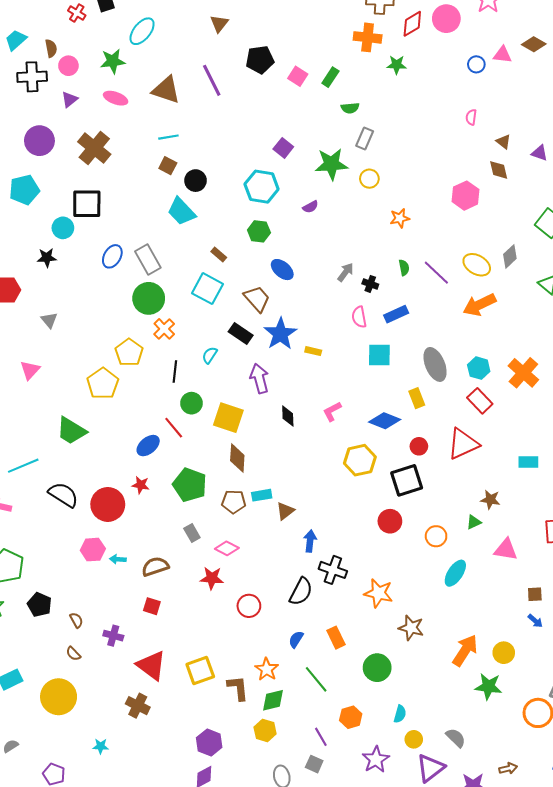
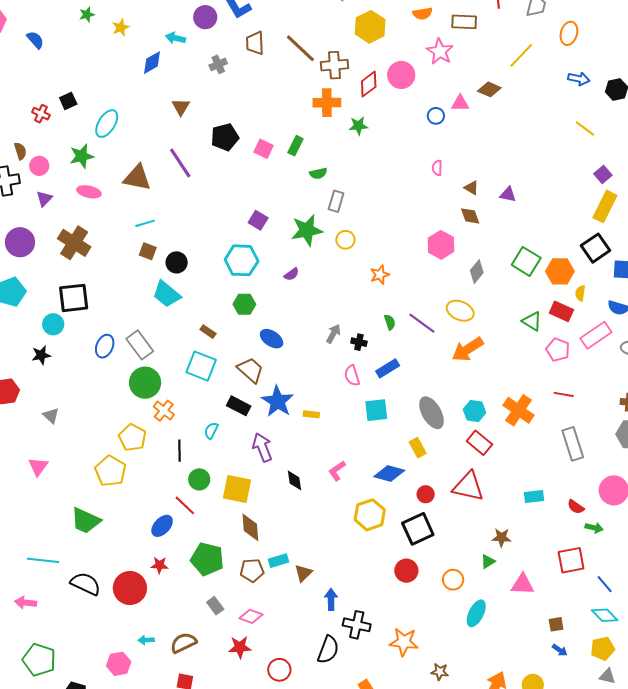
gray diamond: (510, 256) -> (477, 272), moved
red triangle: (463, 444) -> (468, 487), turned 44
cyan line: (23, 466) -> (43, 560), turned 36
pink hexagon: (93, 550) -> (119, 664), moved
brown star: (411, 628) -> (440, 672), size x0.7

